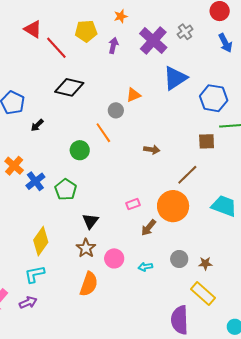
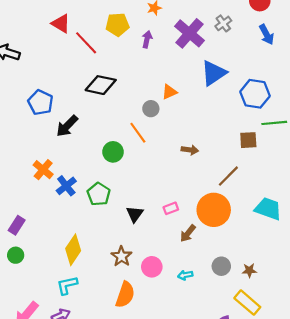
black arrow: (37, 125) -> (67, 126), size x1.6
black triangle: (90, 221) -> (135, 214), moved

